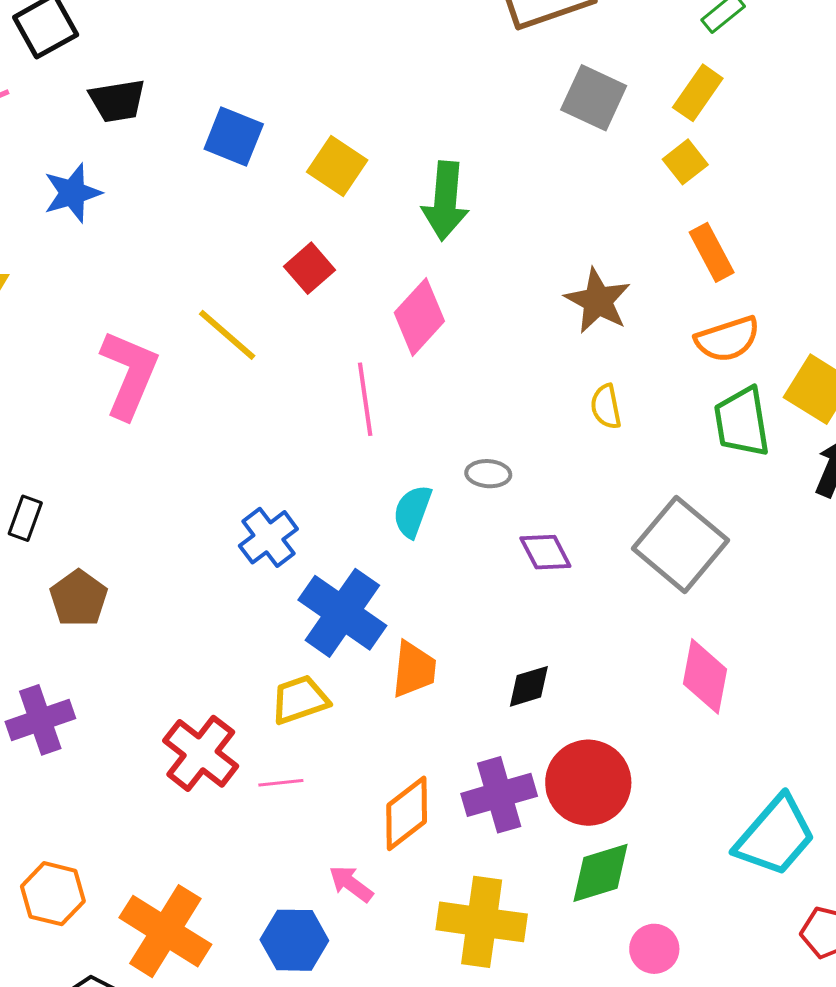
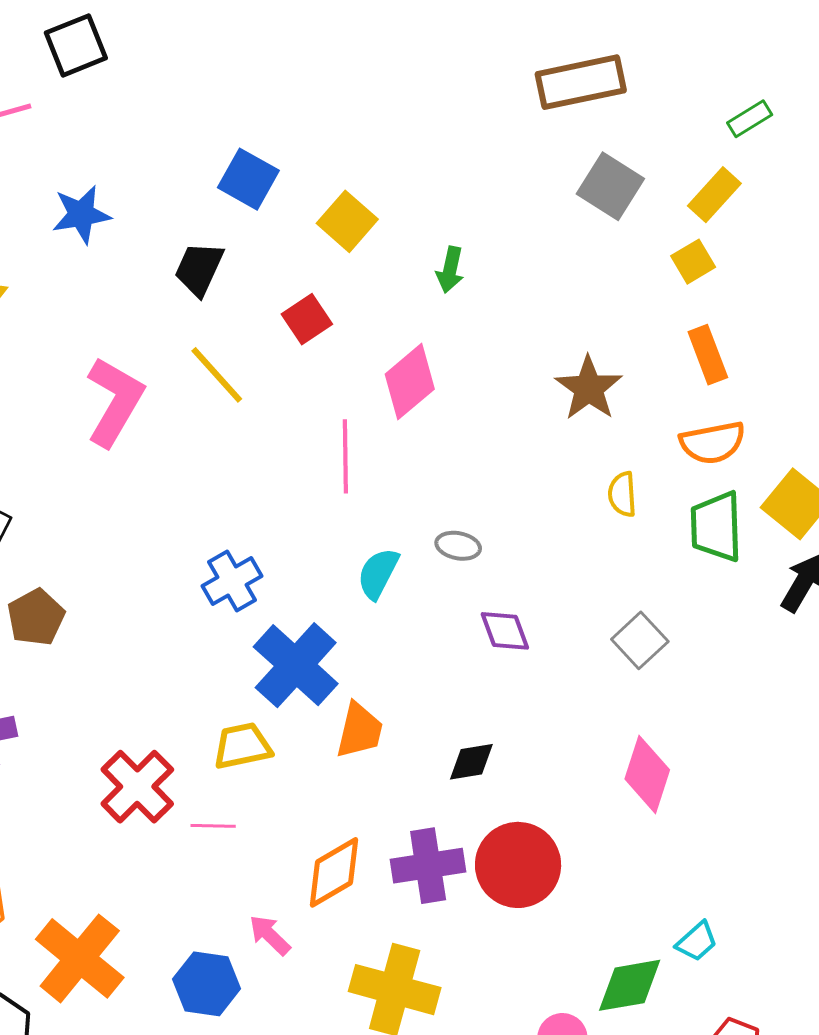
black trapezoid: (117, 101) -> (199, 269), moved, turned 116
green arrow: (445, 201) -> (450, 270), size x0.6
yellow semicircle: (606, 407) -> (622, 494), moved
gray square: (681, 544) -> (640, 640), size x0.6
cyan trapezoid: (775, 836) -> (697, 942), size x0.5
green diamond: (600, 873) -> (630, 985), moved

